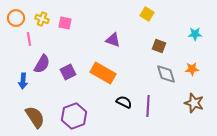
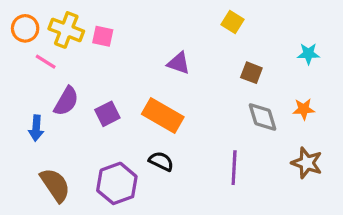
yellow cross: (42, 19) -> (66, 30), size x1.5
pink line: (29, 39) -> (46, 62), turned -48
black semicircle: (124, 102) -> (161, 161), moved

